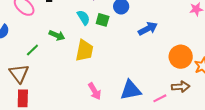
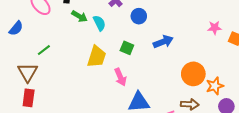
green square: (103, 20) -> (127, 48), moved
green arrow: (57, 35) -> (79, 16), moved
pink arrow: (95, 91) -> (120, 77), moved

